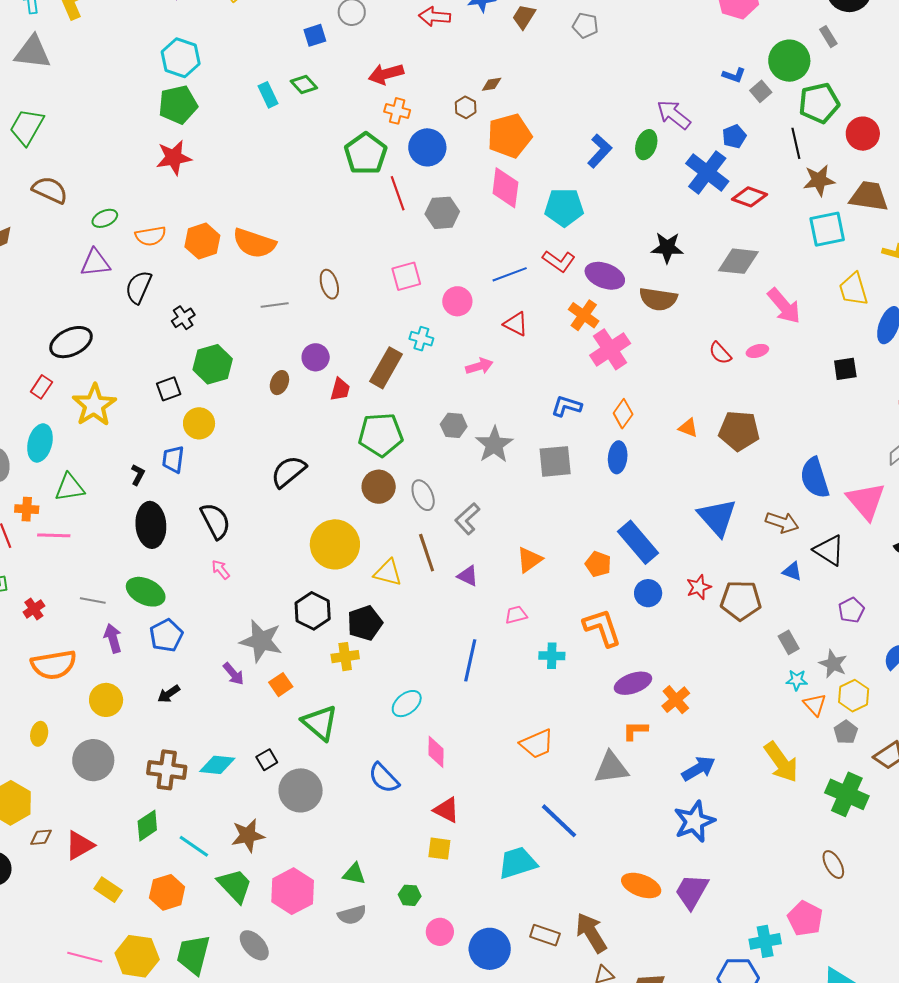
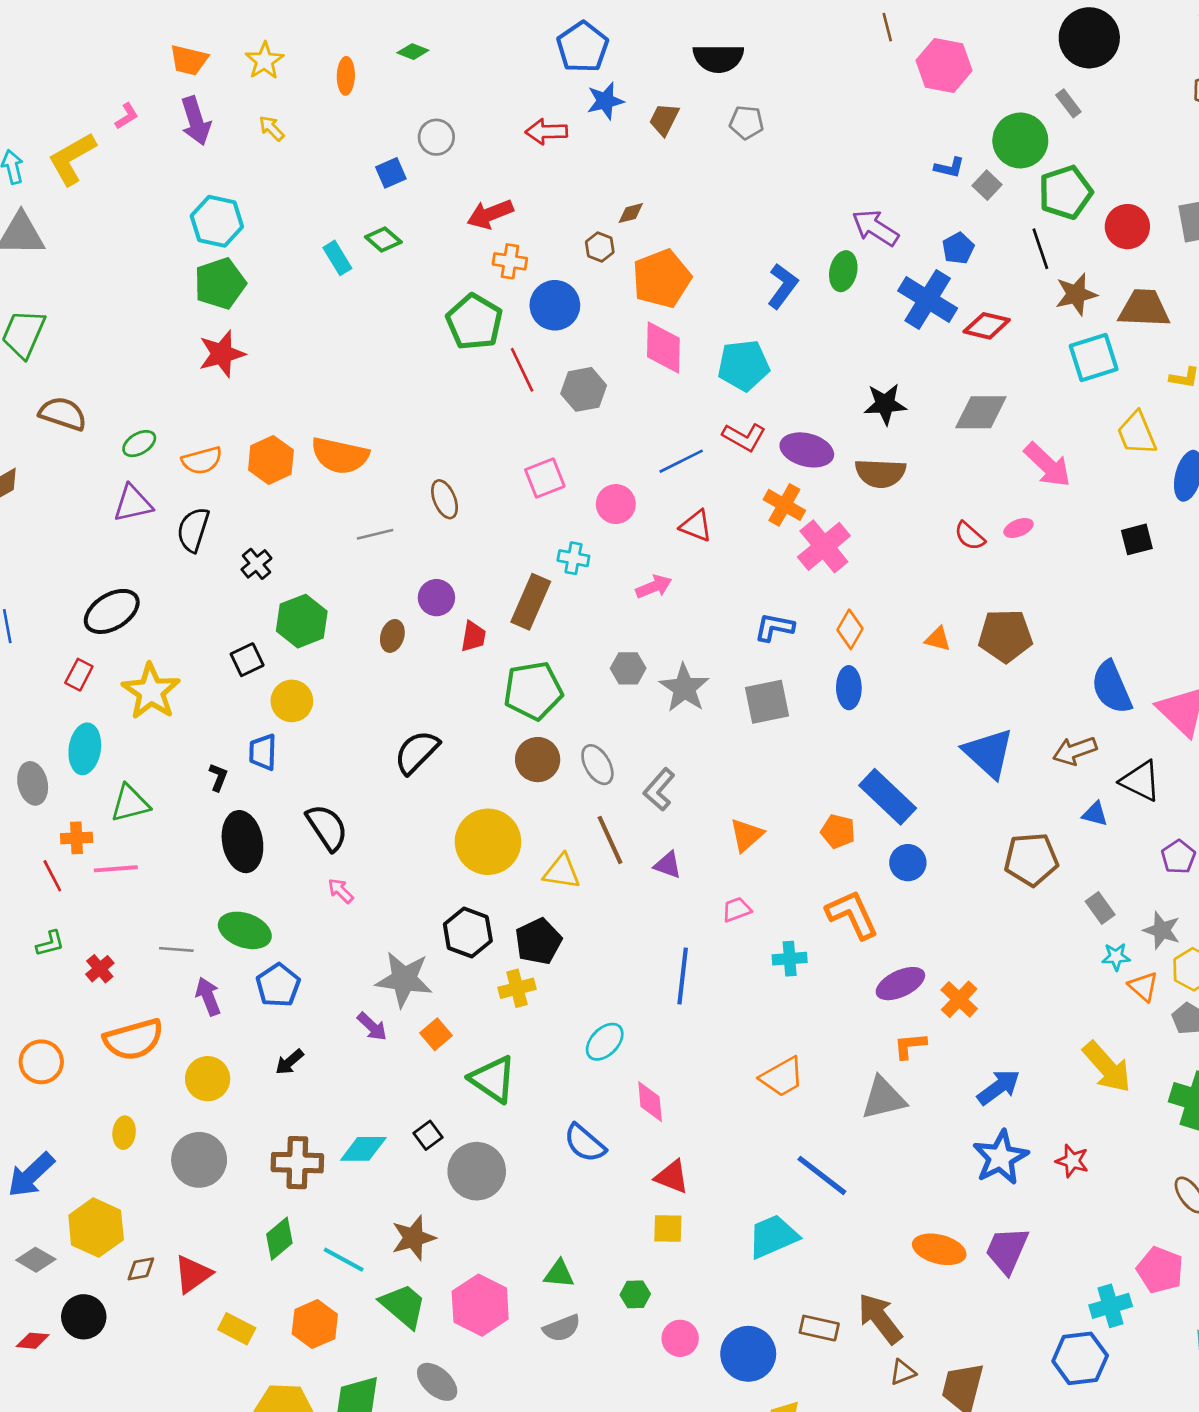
brown arrow: (782, 522) -> (1075, 751), turned 148
red star: (699, 587) -> (1072, 1161), moved, turned -30

